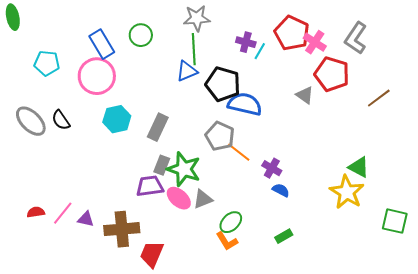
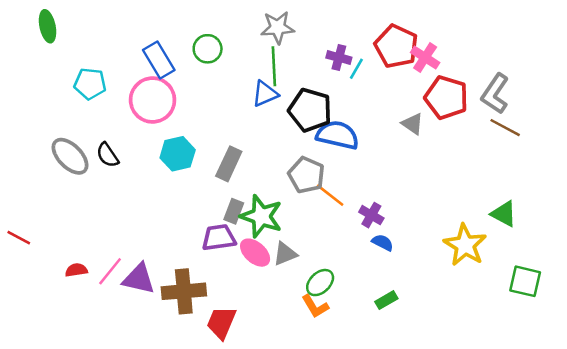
gray L-shape: (356, 38) -> (495, 94), moved
brown line: (379, 98) -> (505, 128), turned 65
green triangle: (359, 167) -> (504, 214), moved
purple triangle: (86, 219) -> (139, 279), size x1.6

